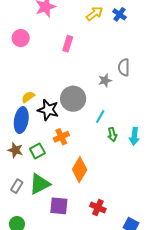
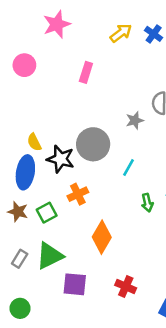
yellow semicircle: (28, 97) -> (34, 142), turned -80
green arrow: (112, 134) -> (147, 203), moved

